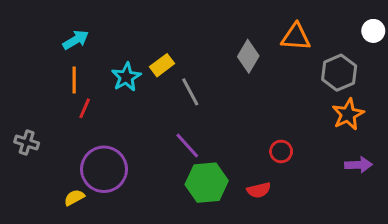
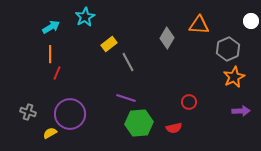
cyan star: (126, 77) -> (85, 17), moved
gray cross: (27, 143) -> (28, 112), moved
purple line: (187, 145) -> (126, 98), turned -30

